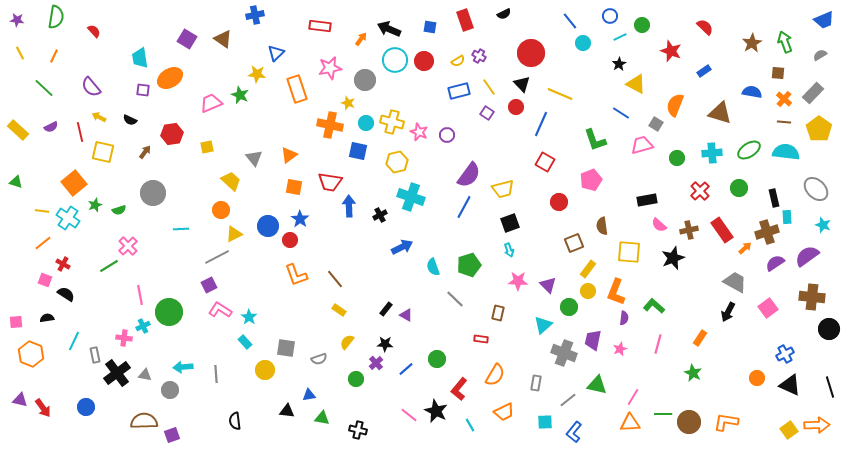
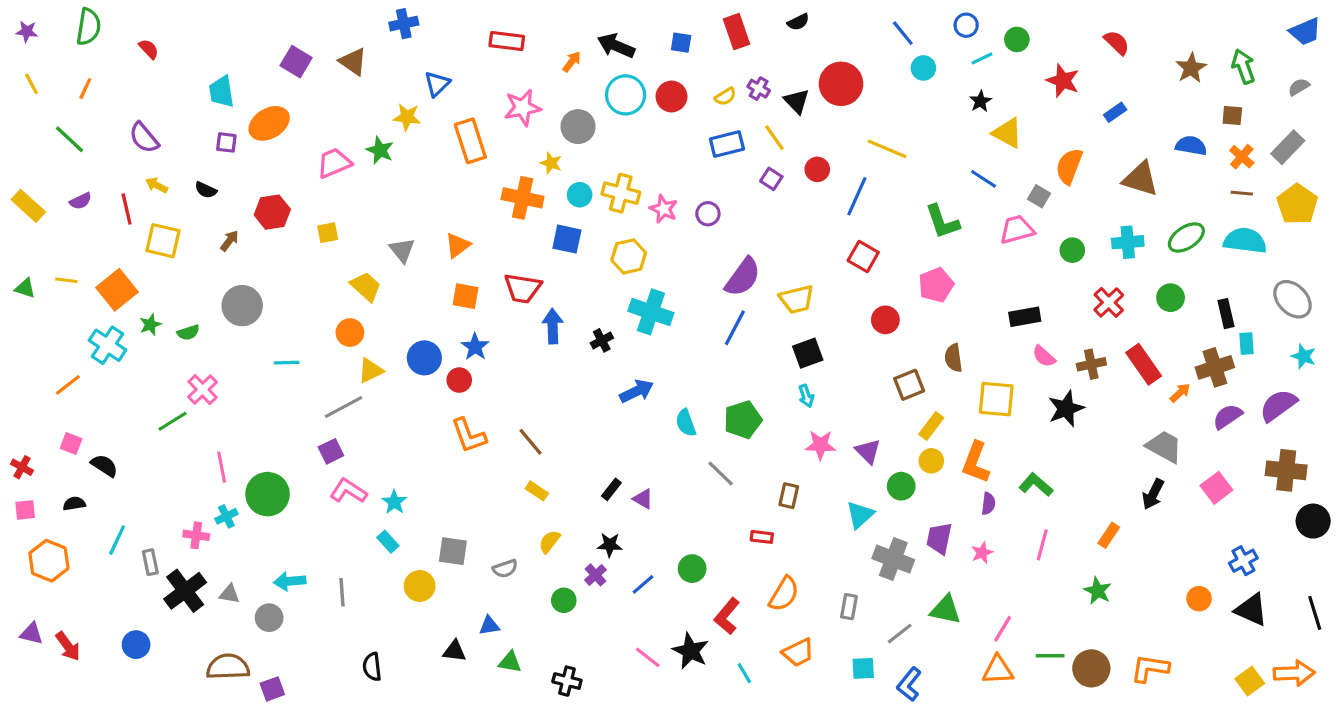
black triangle: (522, 84) -> (797, 101), moved
yellow line: (42, 211) -> (66, 280), moved
red cross: (63, 264) -> (22, 467), moved

